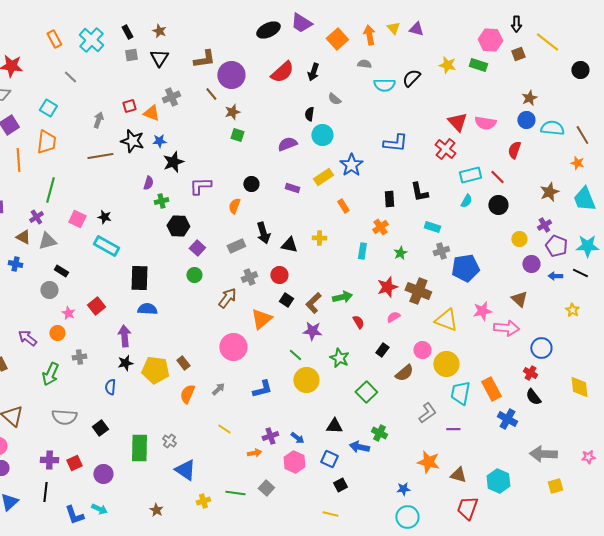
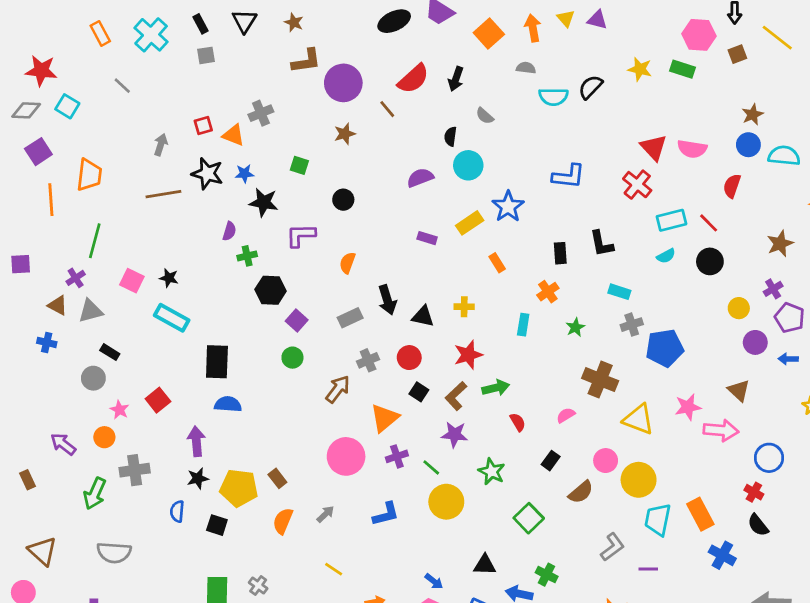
brown star: (159, 31) -> (294, 22), moved
black triangle: (159, 58) -> (244, 21), moved
brown line: (211, 94) -> (387, 109), moved
cyan square: (48, 108) -> (67, 106), moved
green square: (237, 135) -> (299, 165), moved
black star: (173, 162) -> (264, 202), turned 30
black circle: (251, 184) -> (343, 200), moved
cyan semicircle: (466, 201) -> (666, 256), turned 32
red star: (387, 287) -> (468, 355), moved
gray cross: (79, 357) -> (135, 470), size x1.5
black square: (100, 428) -> (217, 525), moved, turned -35
purple cross: (270, 436) -> (397, 456), moved

